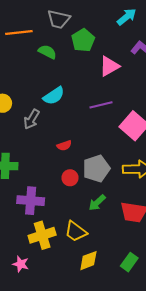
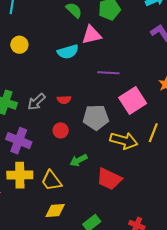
pink triangle: (109, 66) -> (92, 35), moved
gray arrow: (32, 119) -> (36, 102), moved
gray pentagon: (96, 169) -> (96, 117), moved

